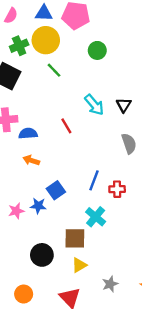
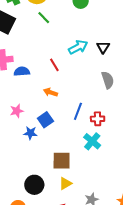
cyan arrow: (94, 105) -> (78, 47), turned -78
orange arrow: (31, 160) -> (50, 92), moved
pink star: (16, 211) -> (17, 111), moved
cyan cross: (96, 217) -> (92, 141), moved
black circle: (42, 255) -> (34, 185), moved

